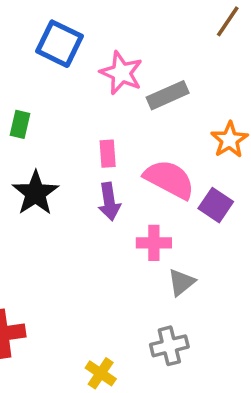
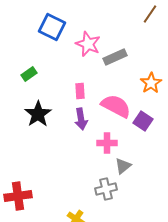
green rectangle: (20, 124) -> (29, 74), turned 42
gray cross: (169, 346) -> (106, 189), moved

